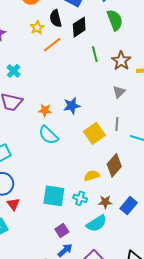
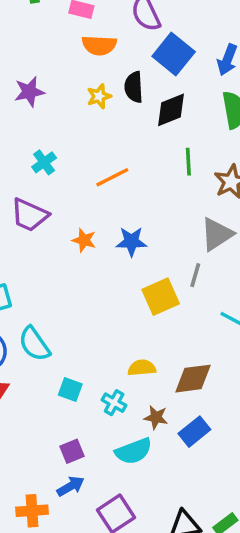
orange line: (52, 45) -> (112, 177), moved
gray triangle: (119, 92) -> (217, 234), size x1.5
gray line: (117, 124) -> (195, 275), moved
cyan semicircle: (48, 135) -> (34, 344), moved
brown diamond: (114, 165) -> (193, 379), moved, turned 30
cyan square: (54, 196) -> (70, 389), size x0.6

